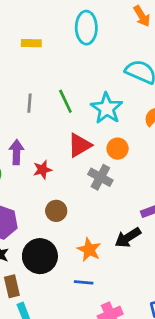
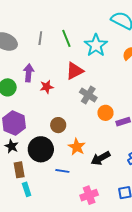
orange circle: (118, 149) -> (105, 113), moved
brown circle: (56, 211) -> (58, 125), moved
black arrow: (128, 238) -> (101, 158), moved
blue line: (84, 282) -> (62, 171), moved

